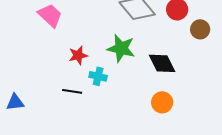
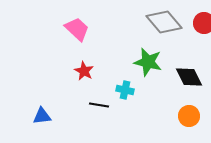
red star: (78, 55) -> (84, 71), moved, turned -30

